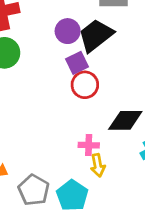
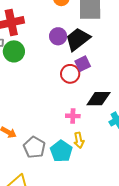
purple square: (77, 63) -> (83, 64), moved
yellow arrow: (98, 165) -> (79, 140), moved

